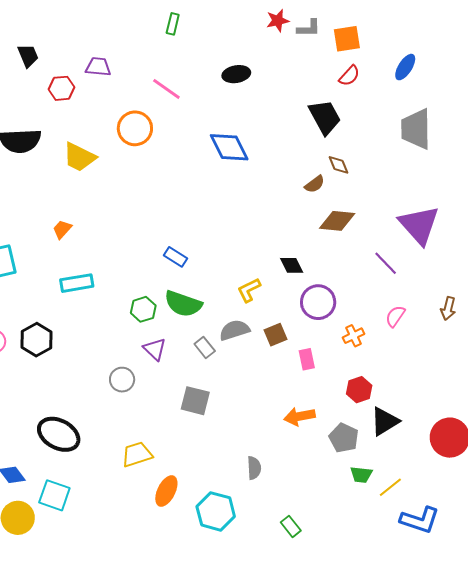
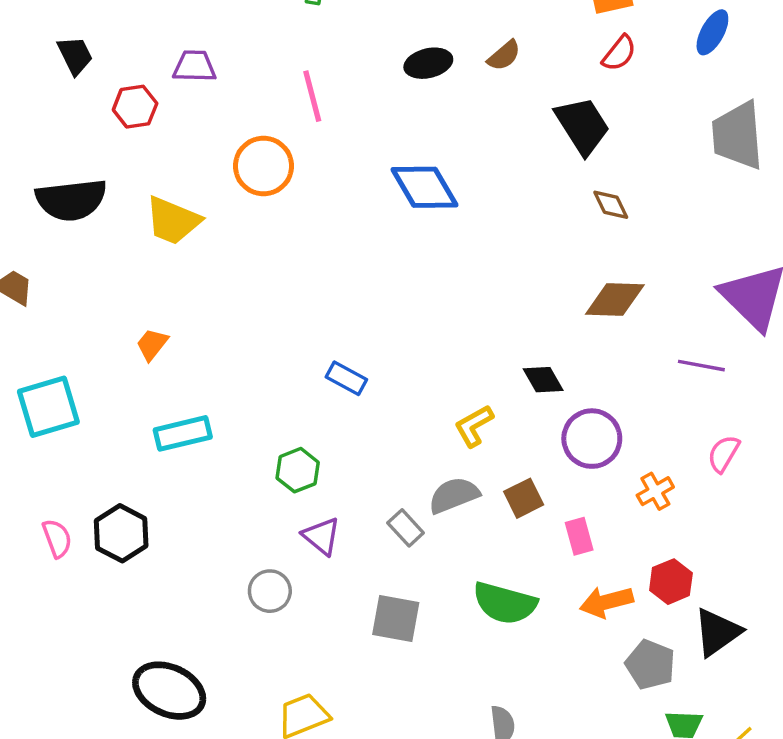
pink line: (166, 89) -> (312, 96), turned 44
brown semicircle: (315, 184) -> (504, 56), moved
purple line: (386, 263) -> (701, 366), turned -32
green semicircle: (183, 304) -> (505, 603), moved
orange arrow: (299, 416) -> (606, 602), moved

